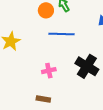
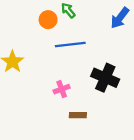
brown rectangle: (43, 99) -> (78, 115), moved

